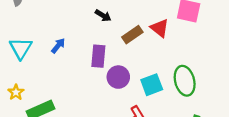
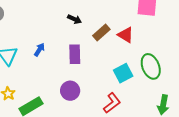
red triangle: (160, 28) -> (126, 35), moved
purple circle: (118, 77) -> (70, 91), moved

